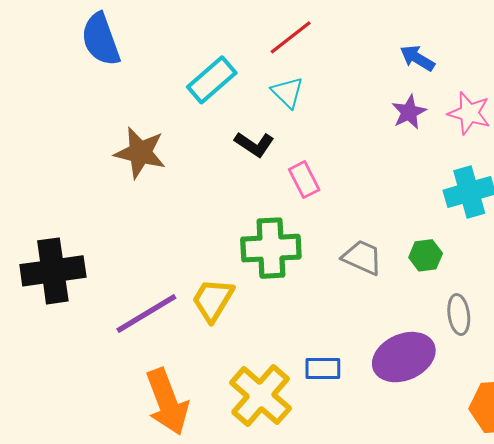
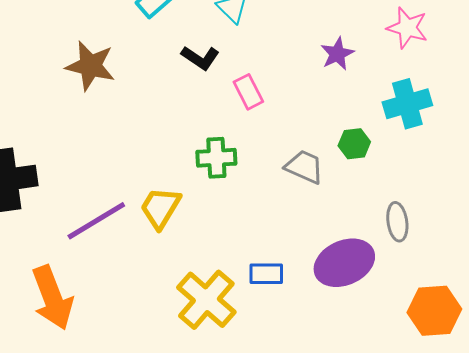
purple star: (409, 112) -> (337, 54), moved
green cross: (271, 248) -> (216, 158), size x0.7
green hexagon: (426, 255) -> (354, 144), moved
orange arrow: (167, 402) -> (52, 298), moved

